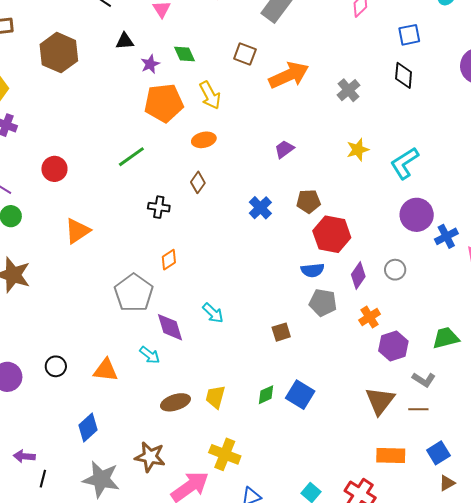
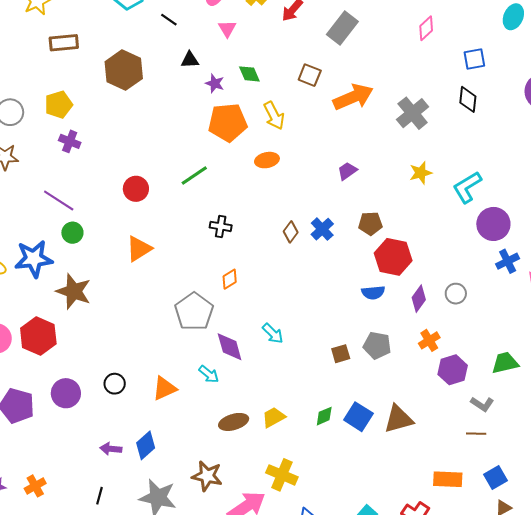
purple star: (150, 64) -> (215, 83), turned -30
gray cross: (348, 90) -> (413, 113), size x1.4
red circle: (54, 169) -> (136, 189), moved
brown diamond: (198, 182) -> (291, 232), moved
purple circle: (417, 215) -> (493, 224), moved
gray pentagon: (323, 303) -> (377, 345), moved
orange triangle: (106, 370) -> (164, 388), turned -32
yellow trapezoid: (215, 397) -> (274, 417), turned 45
brown triangle: (380, 401) -> (398, 419), moved, turned 36
purple arrow: (24, 456) -> (111, 449), moved

